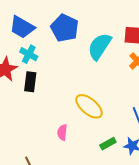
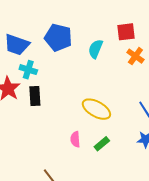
cyan semicircle: (100, 46) -> (96, 49), size x0.7
green rectangle: (108, 144) -> (102, 144), moved

